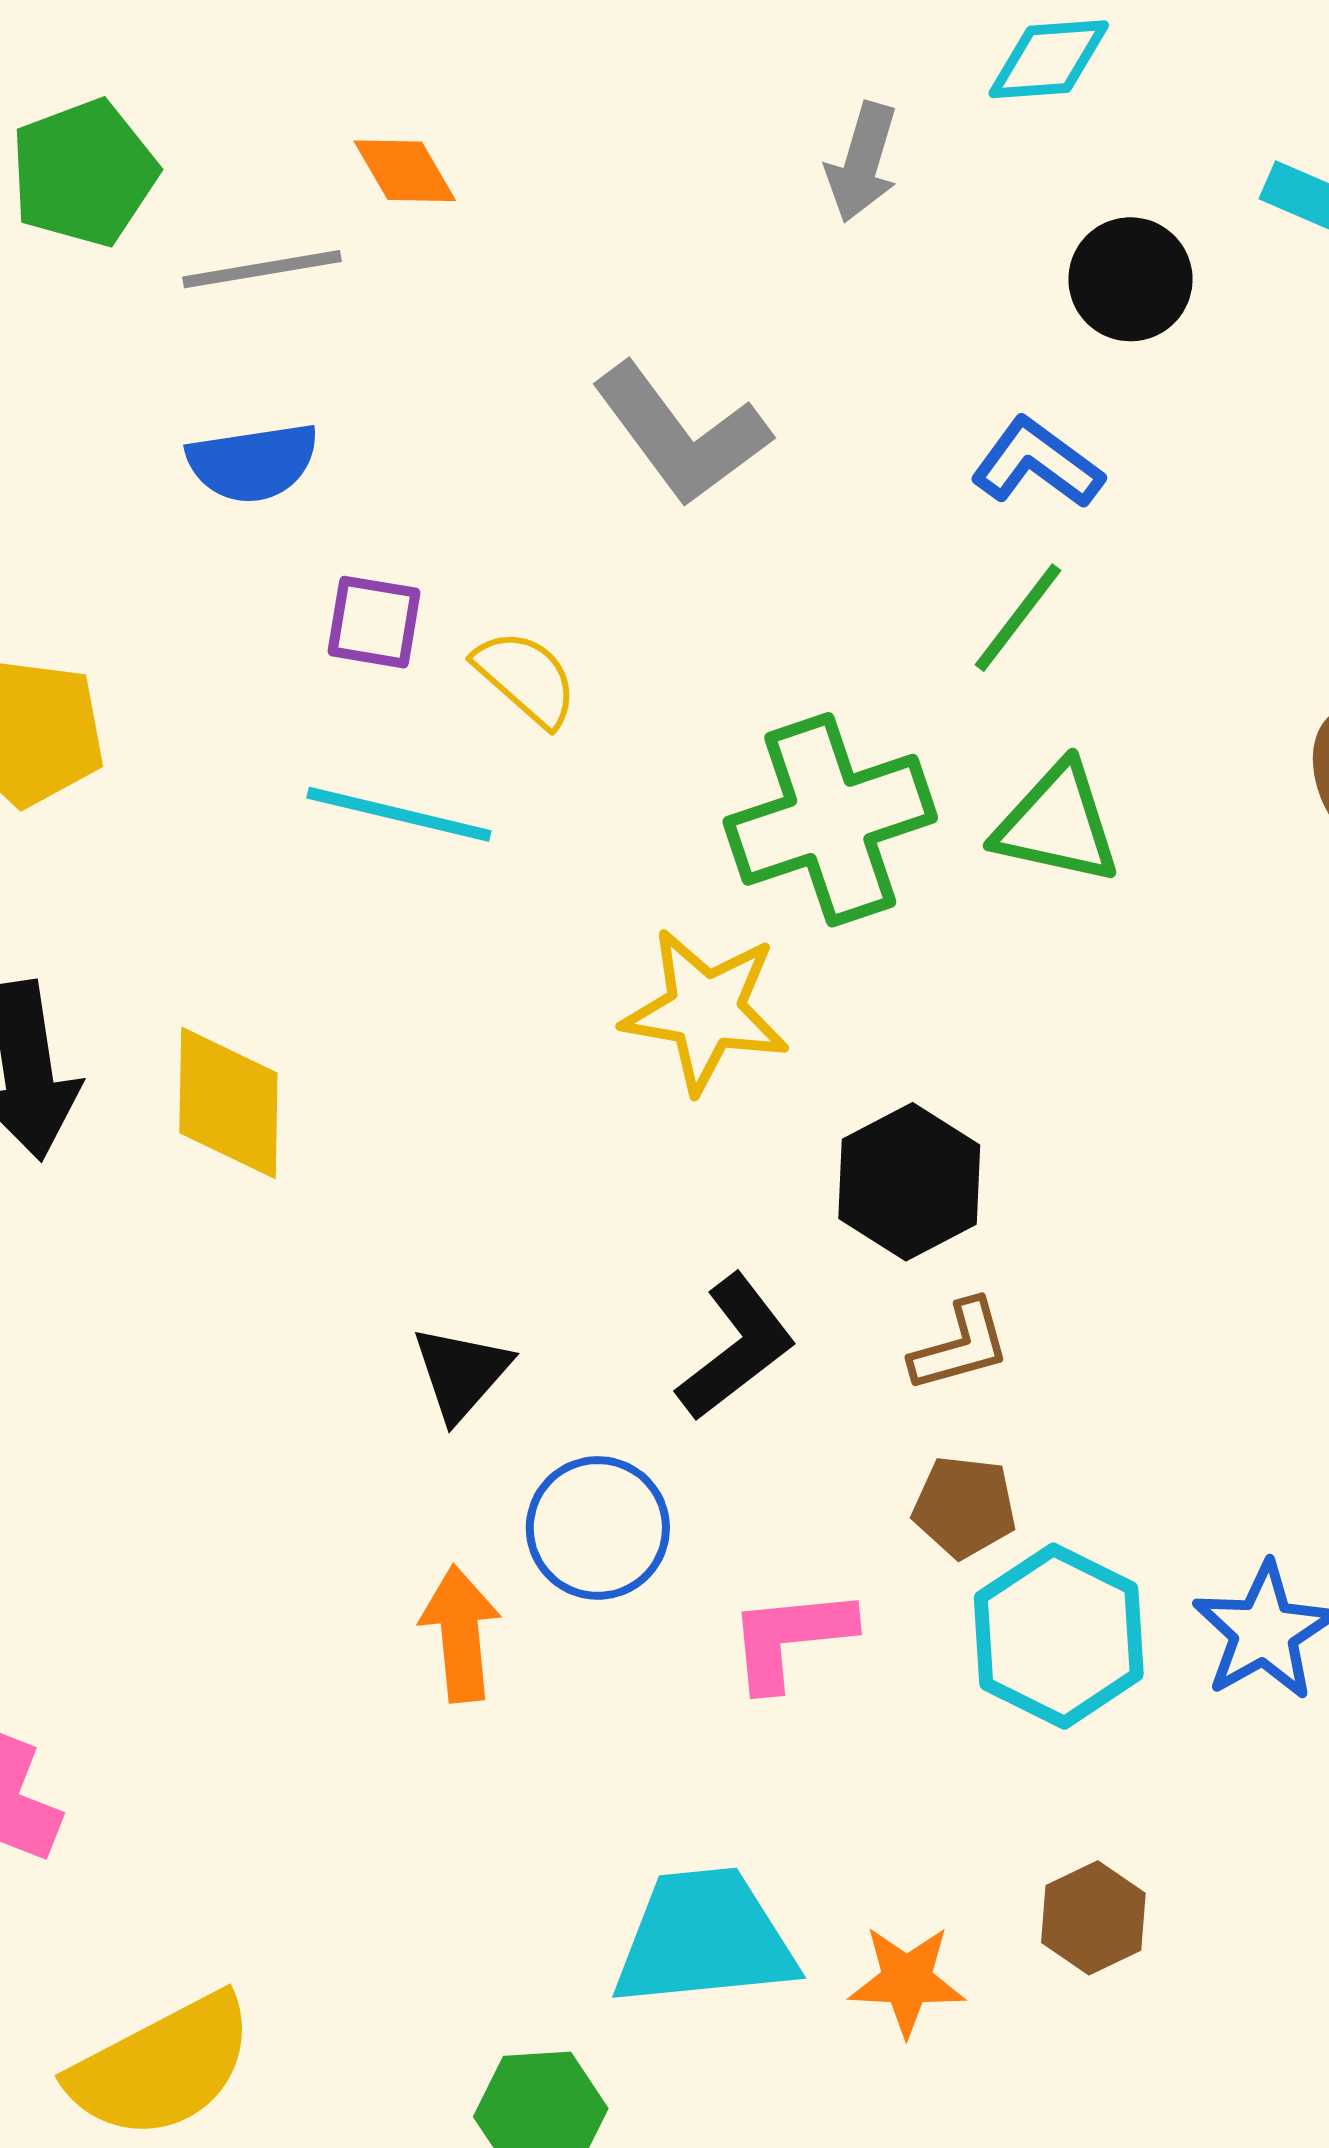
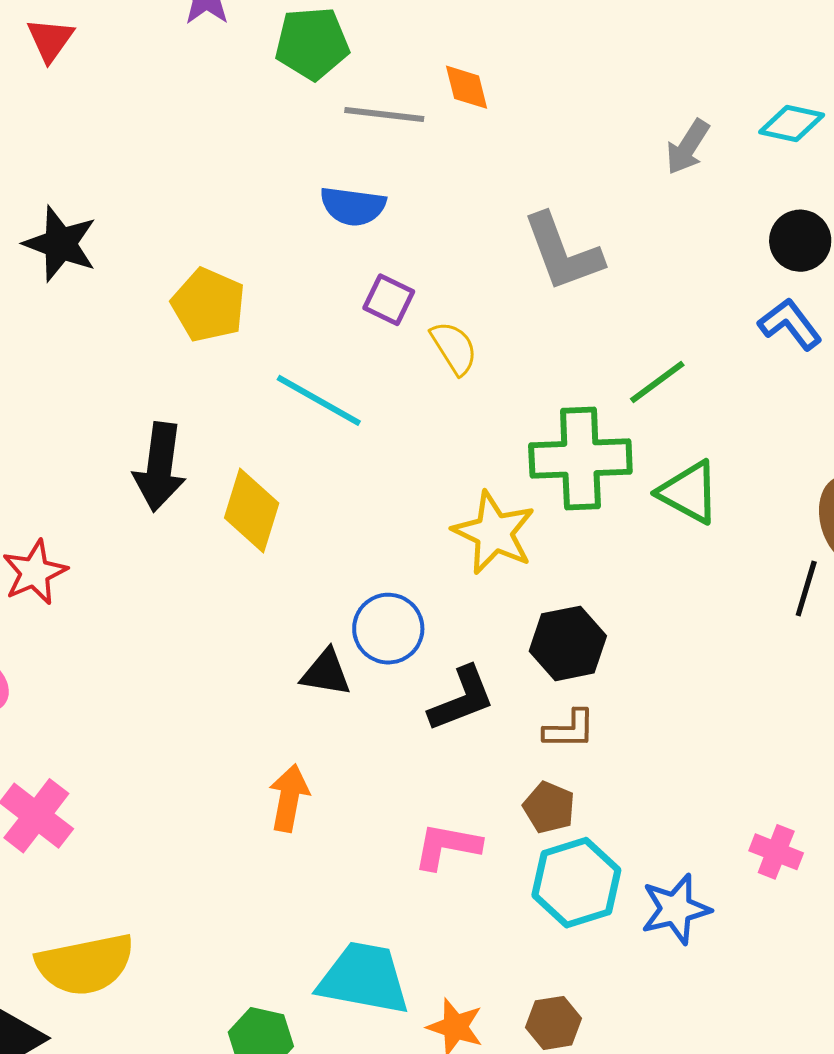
blue L-shape: (1037, 463) -> (790, 324), moved
green line: (1018, 618) -> (657, 382), moved
cyan line: (399, 814) -> (319, 400), moved
black triangle: (461, 1373) -> (326, 673), turned 42
blue circle: (598, 1528) -> (388, 629), moved

